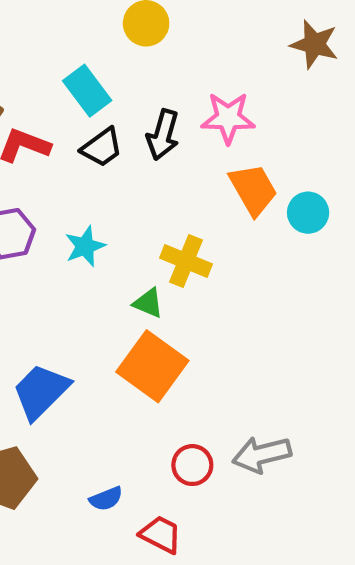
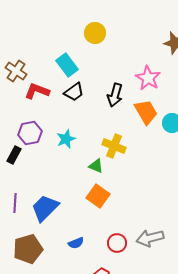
pink star: (228, 118) -> (148, 78), moved, turned 30
black arrow: (163, 135) -> (115, 95), moved
orange square: (152, 366) -> (98, 196), size x0.7
blue semicircle: (106, 499) -> (76, 243), moved

